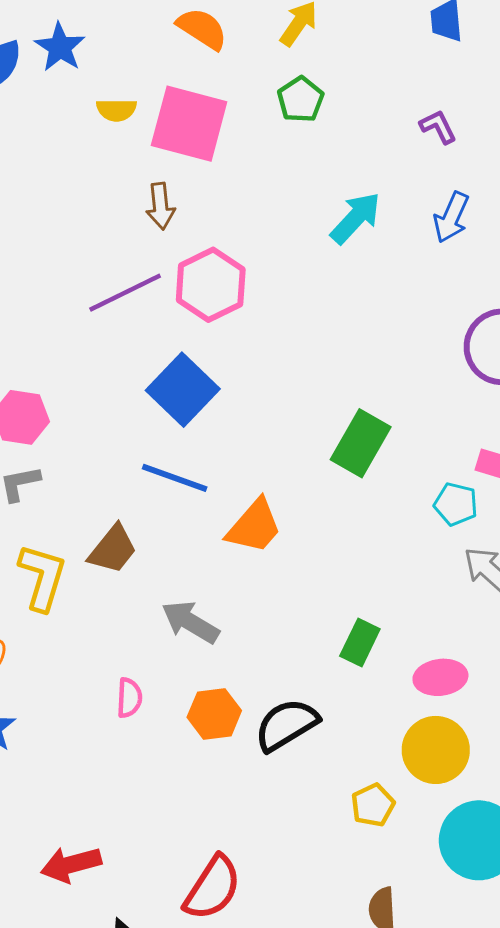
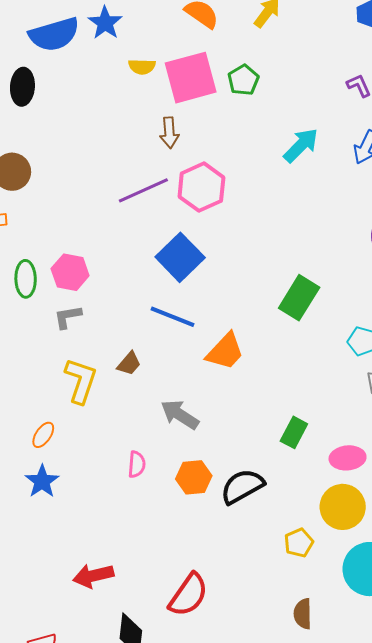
green pentagon: (300, 100) -> (243, 80), moved
pink square: (189, 124) -> (191, 78), turned -32
brown trapezoid: (113, 549) -> (129, 364), size x0.7

